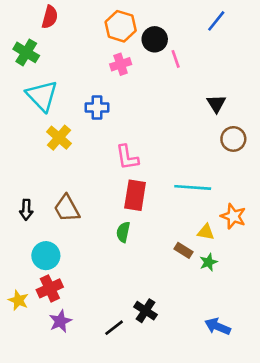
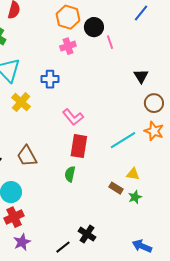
pink L-shape: (127, 157) -> (73, 117), turned -30
cyan line: (193, 187) -> (123, 140), turned -36
orange star: (233, 216) -> (154, 131), moved

